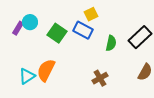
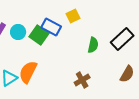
cyan circle: (30, 22) -> (18, 32), moved
blue rectangle: (83, 30) -> (51, 27), moved

